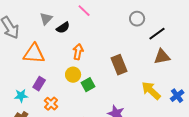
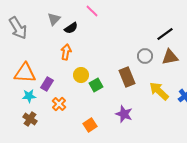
gray circle: (137, 19) -> (145, 56), moved
orange arrow: (78, 52) -> (66, 52), moved
orange triangle: (34, 54) -> (25, 73), moved
brown rectangle: (119, 65) -> (127, 77), moved

